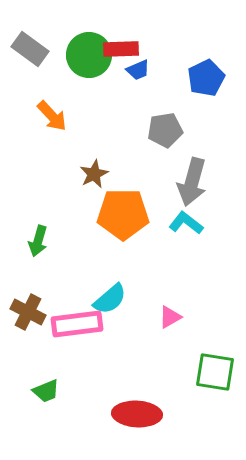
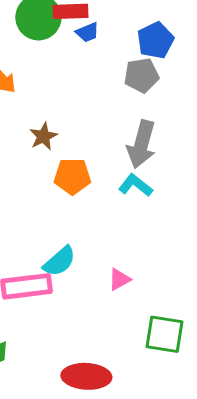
gray pentagon: (165, 130) -> (141, 75), moved
orange pentagon: (123, 214) -> (72, 176), size x0.7

